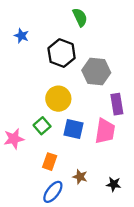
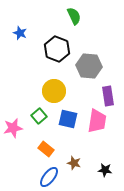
orange rectangle: (50, 162) -> (46, 149), turned -70

